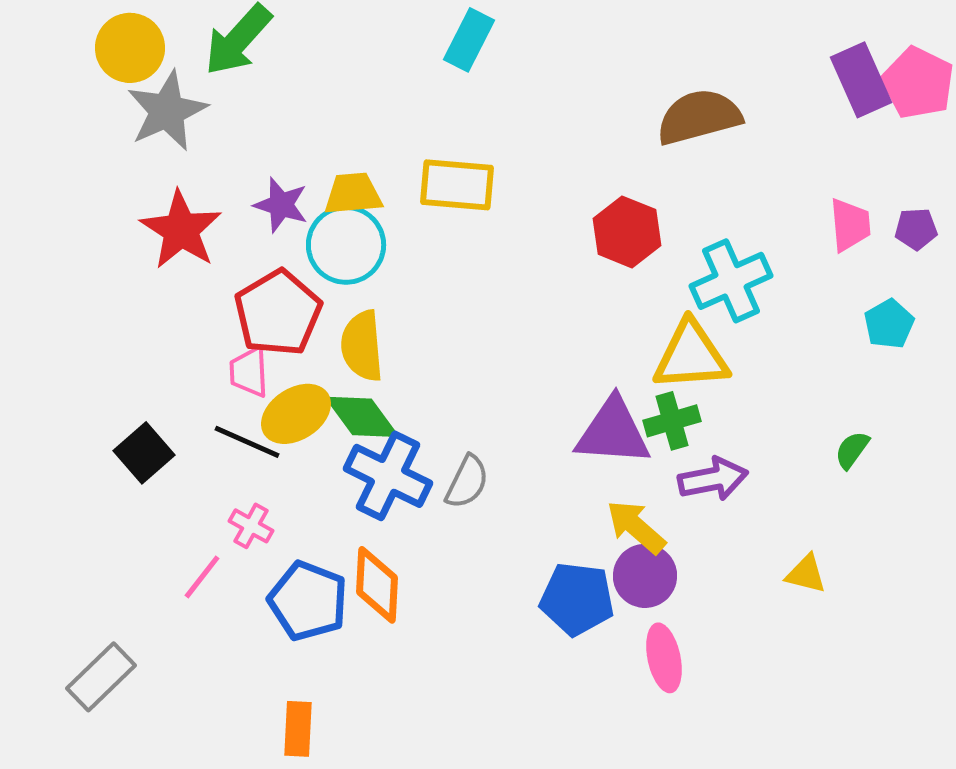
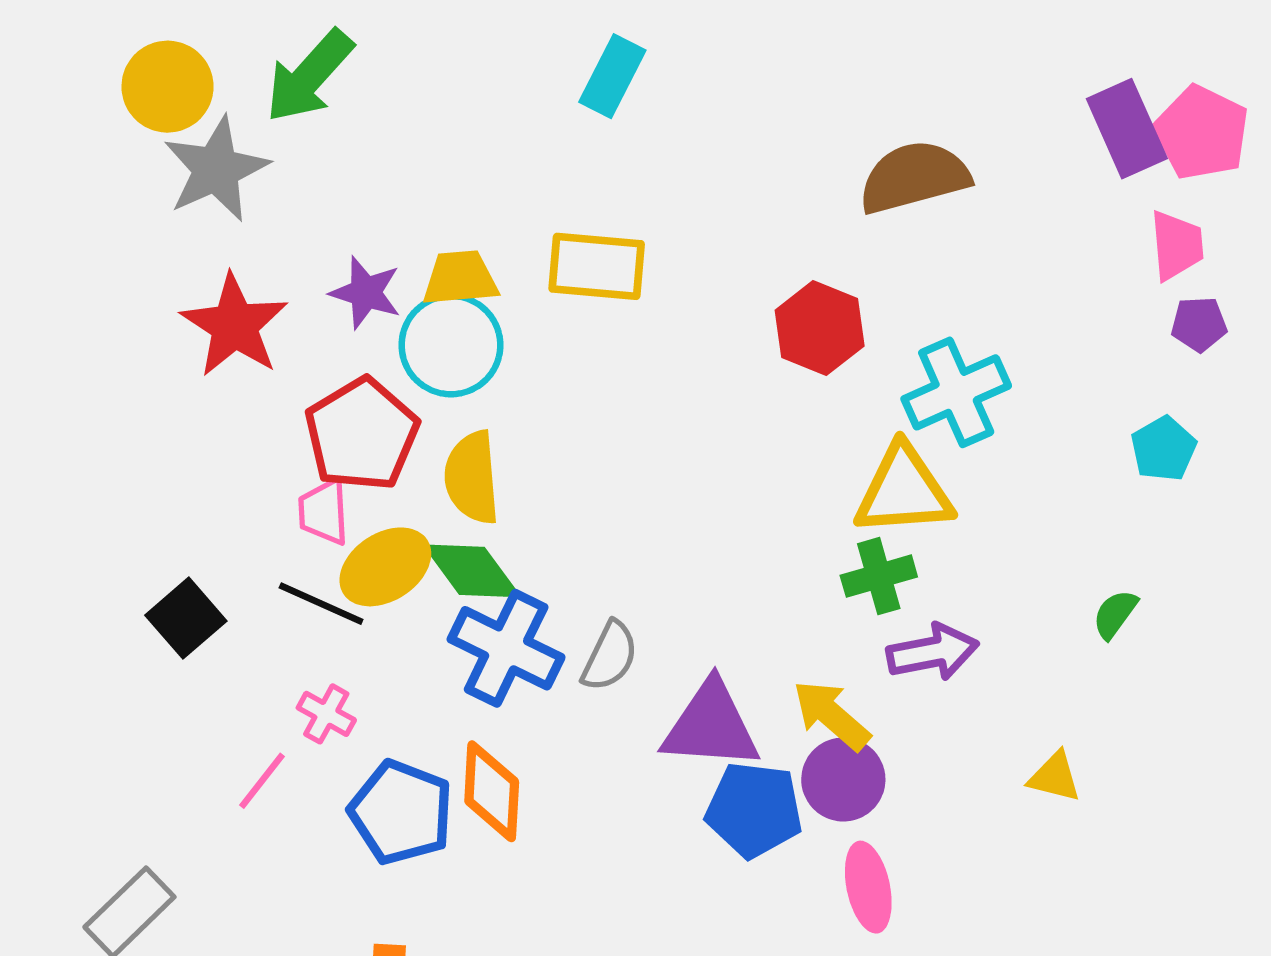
pink trapezoid: (850, 225) -> (1177, 245), moved
purple triangle: (613, 432) -> (711, 726), moved

